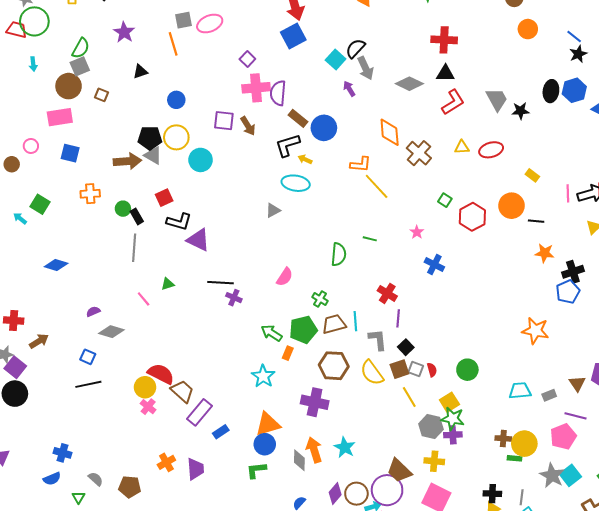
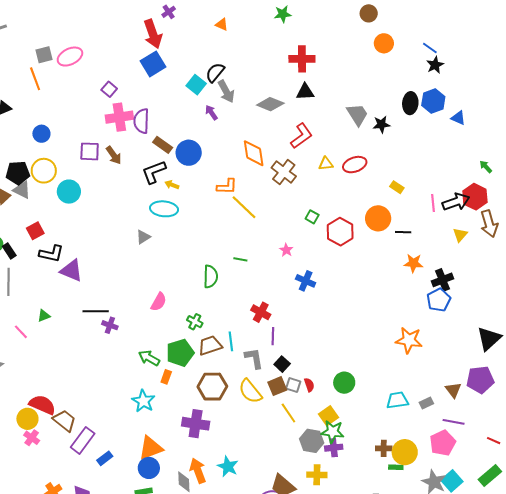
red L-shape: (453, 102) -> (302, 136), moved

